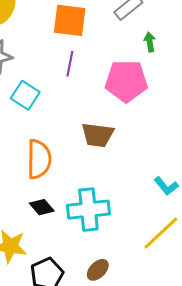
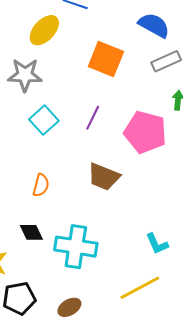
purple line: (70, 64) -> (93, 118), moved
orange semicircle: (39, 159) -> (41, 185), size x0.6

